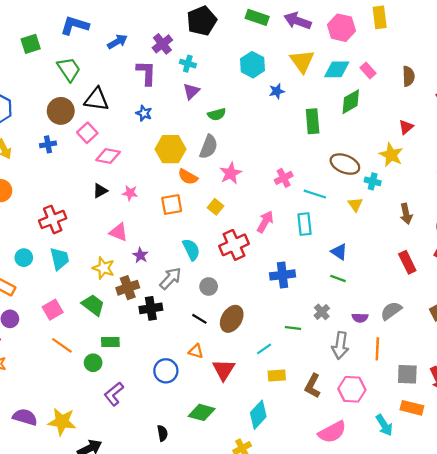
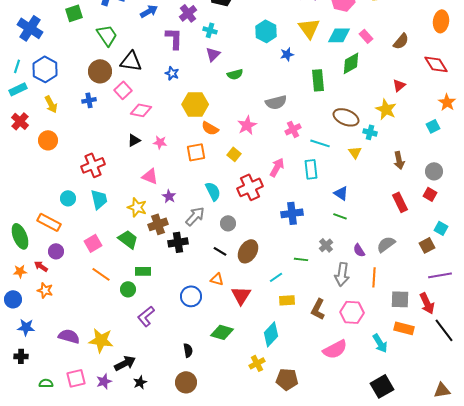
brown semicircle: (408, 76) -> (401, 41), turned 42
gray semicircle: (209, 147) -> (276, 102), moved, turned 55
purple semicircle: (360, 318) -> (359, 250), turned 56

